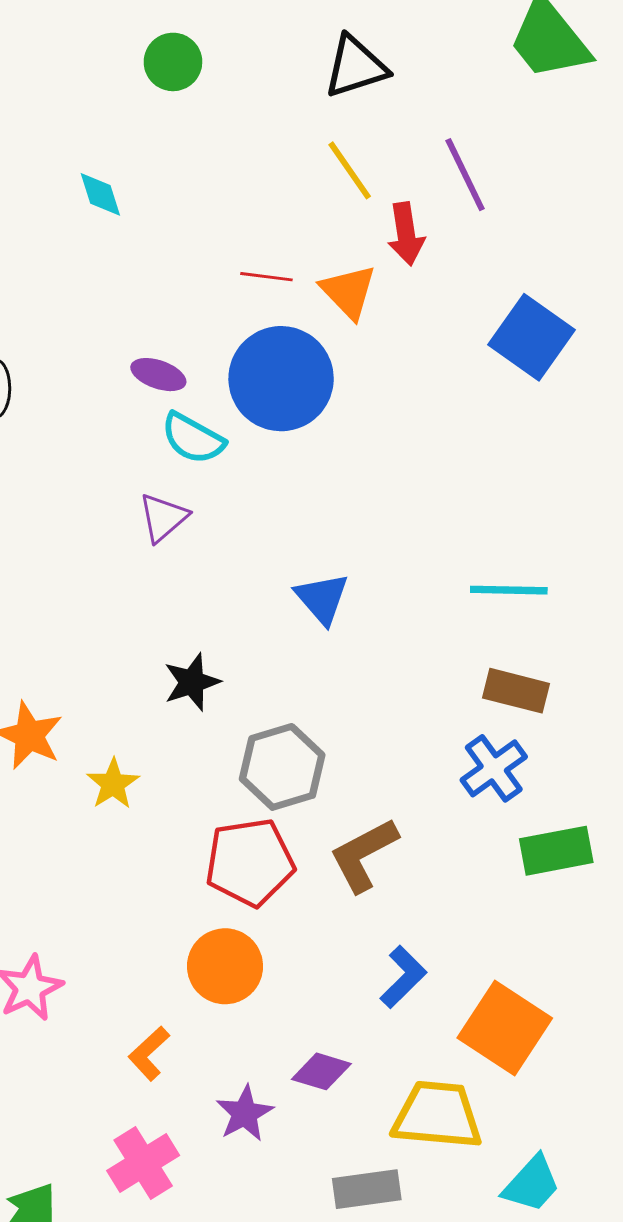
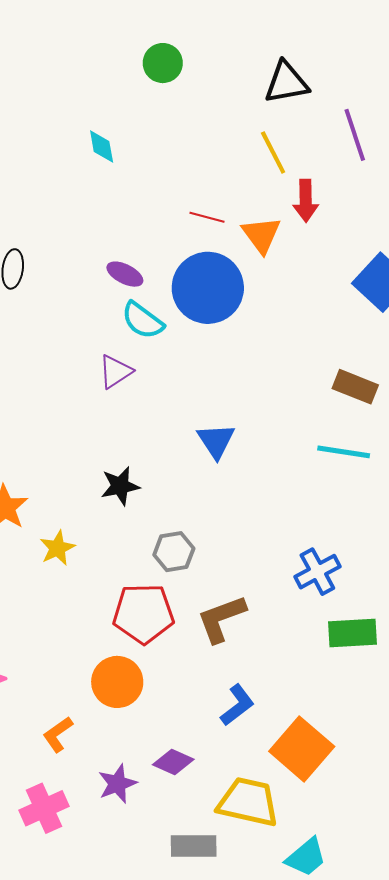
purple line: (465, 175) -> (355, 135), moved
brown rectangle: (516, 691) -> (355, 387), moved
gray hexagon: (282, 767) -> (174, 552), size x0.7

